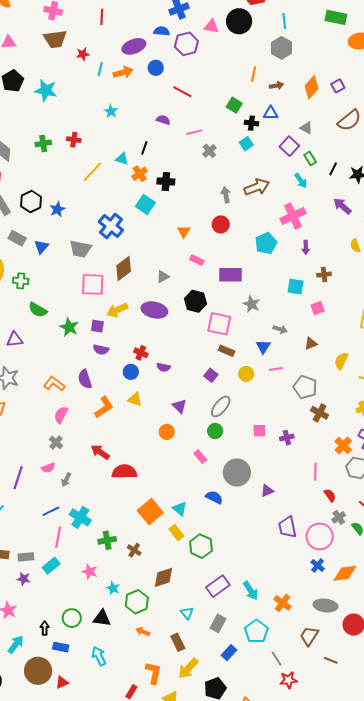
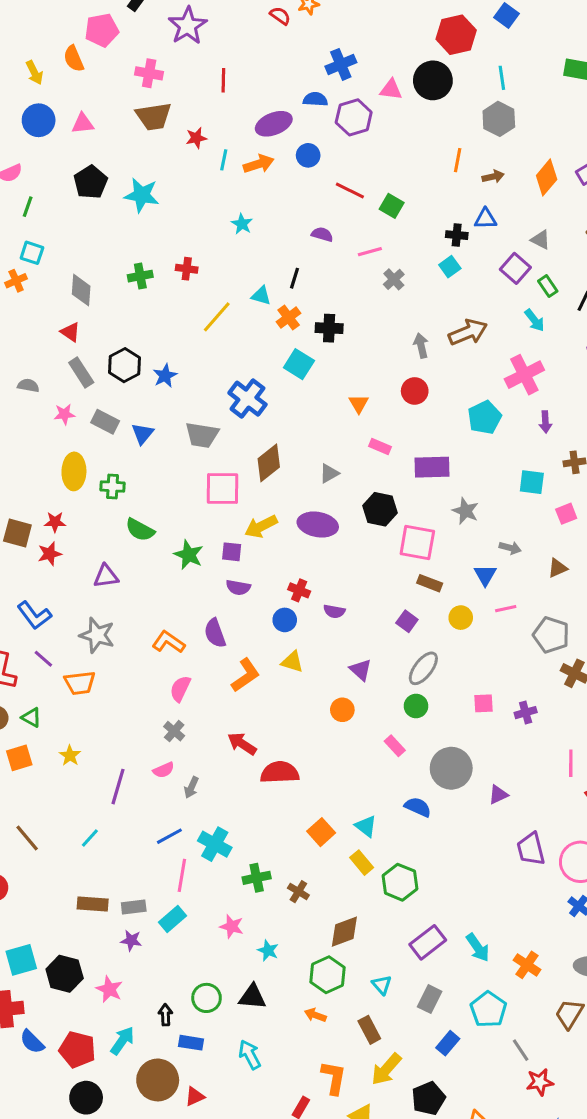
green square: (234, 105) -> (392, 206), moved
orange square: (150, 512) -> (321, 832), size x0.7
green hexagon: (137, 602) -> (327, 975), moved

